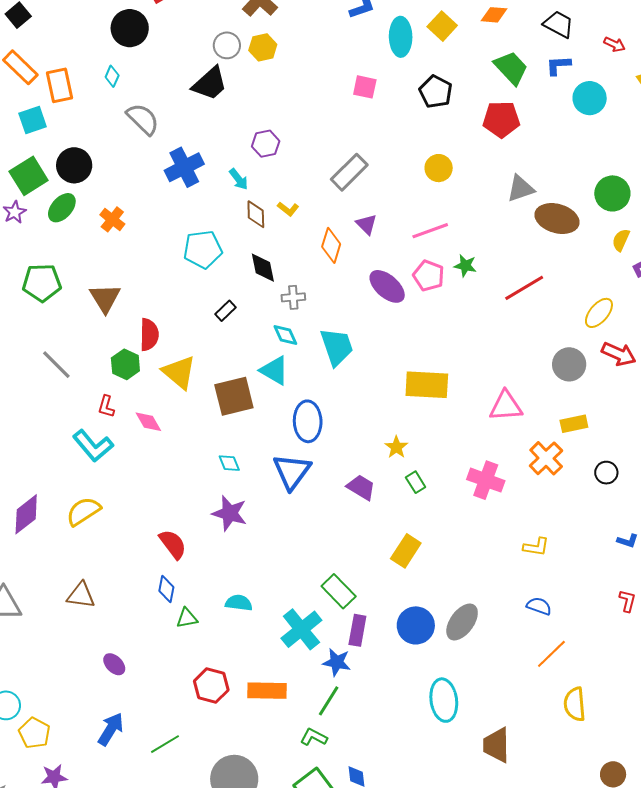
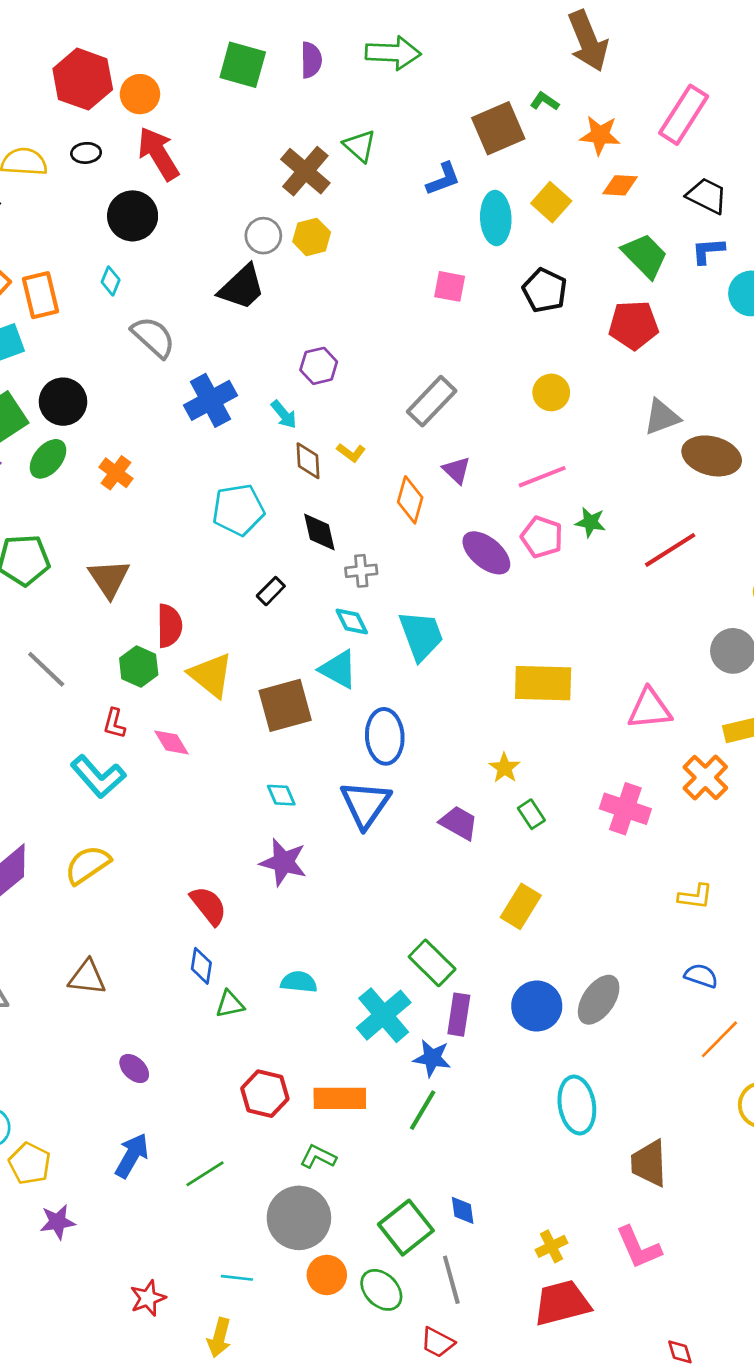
green L-shape: (314, 737) -> (318, 1157), moved

